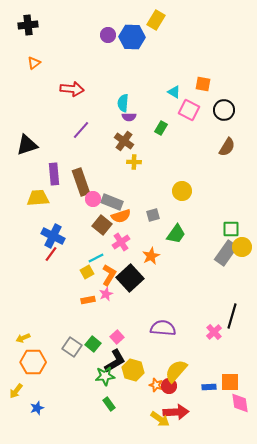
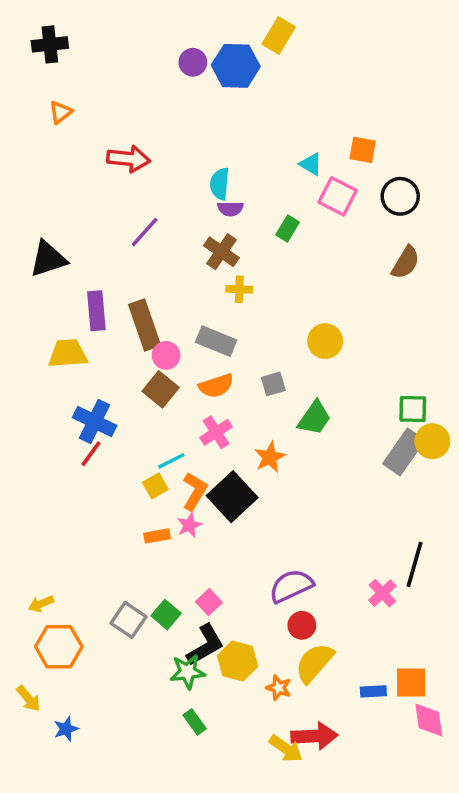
gray rectangle: (112, 202) -> (216, 341), moved
brown square: (102, 225) -> (161, 389), moved
purple semicircle: (163, 328) -> (291, 586), turned -30
red circle: (169, 386) -> (302, 625), moved
yellow arrow: (16, 391) -> (28, 699), turned -77

